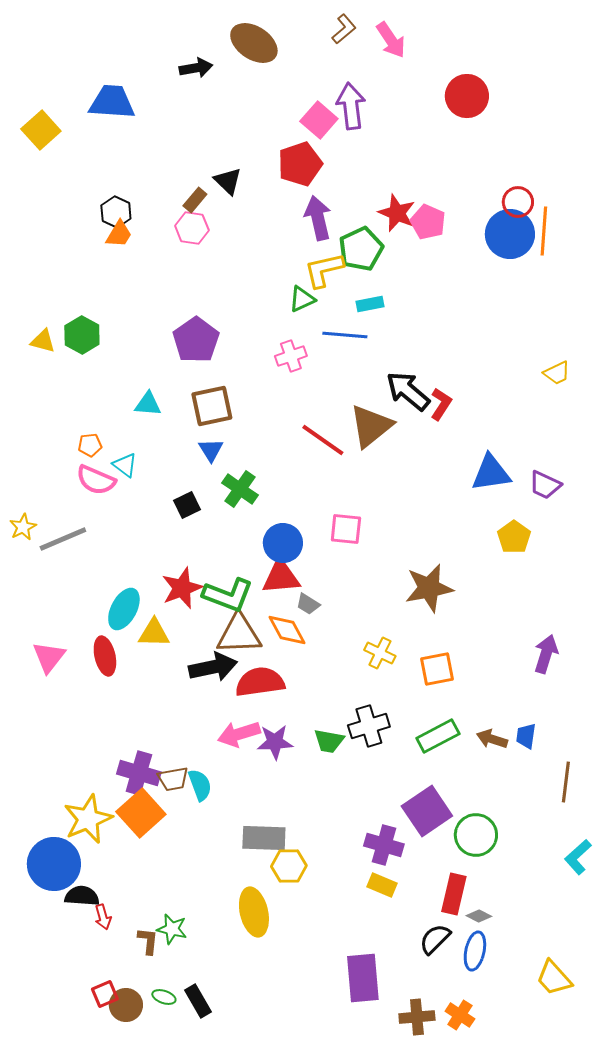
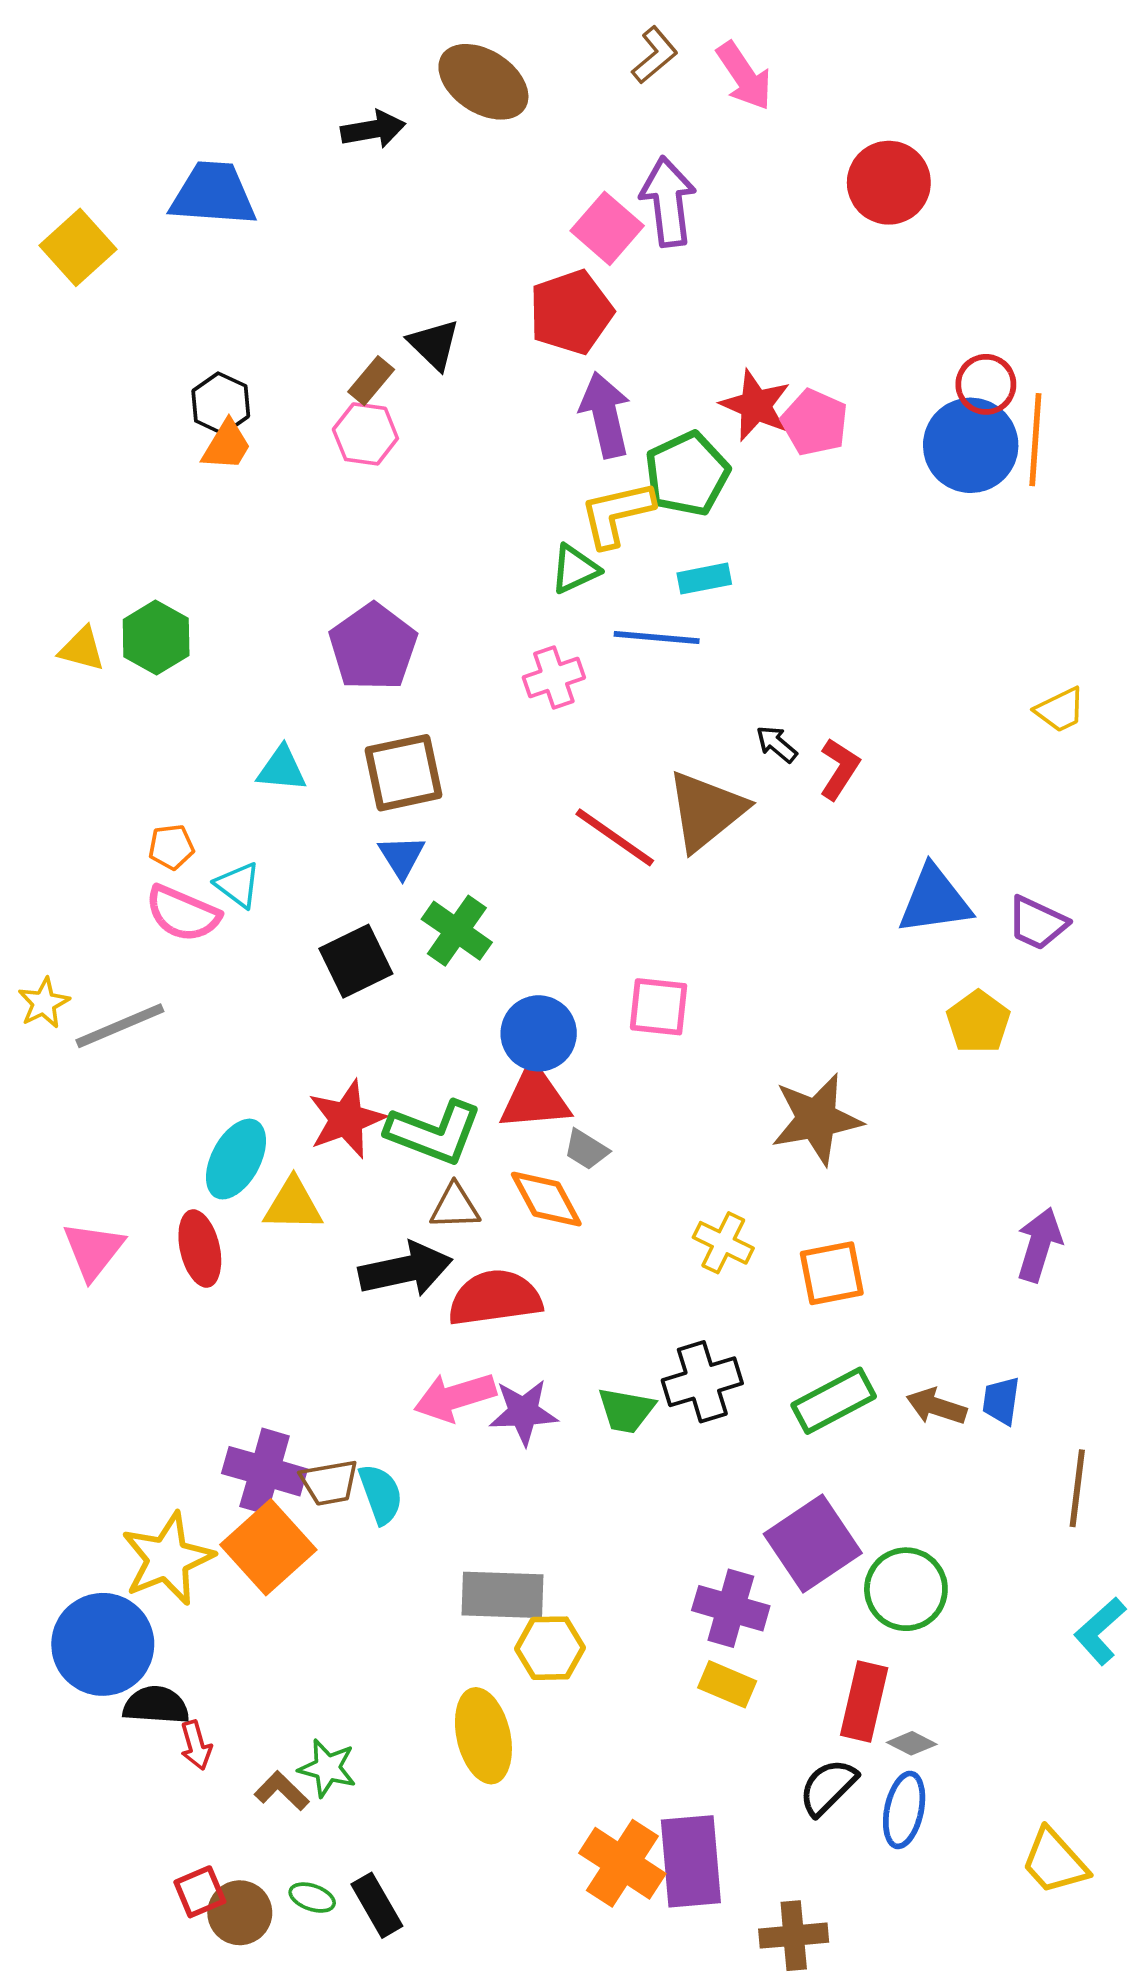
black arrow: (408, 391) -> (777, 744), size x0.5
black square: (187, 505) -> (356, 961), size x1.4
brown triangle: (239, 634) -> (455, 1207), size x0.6
brown L-shape: (148, 941) -> (282, 1791), turned -52
orange cross: (460, 1015) -> (622, 1863), moved, size x1.5

